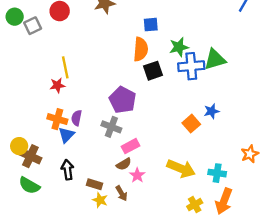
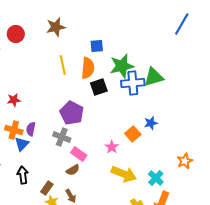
green star: (179, 47) -> (122, 66), size x1.4
yellow line: (65, 67) -> (63, 65), moved
pink rectangle: (131, 146) -> (79, 154), turned 63
cyan cross: (217, 173) -> (156, 178), turned 35
pink star: (137, 175) -> (112, 147), moved
brown rectangle: (95, 184) -> (47, 188), turned -72

